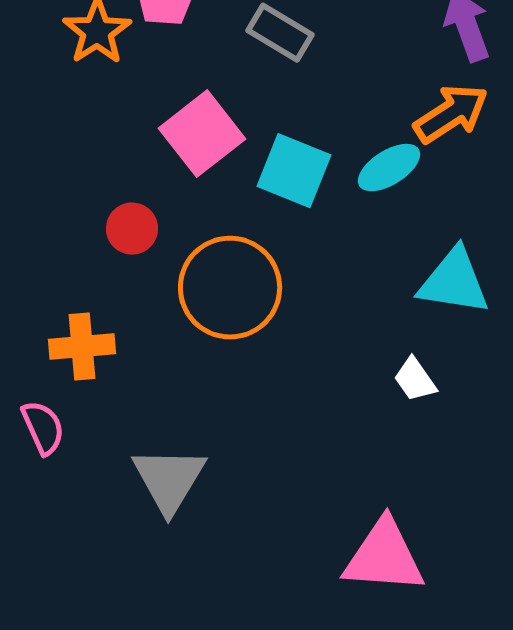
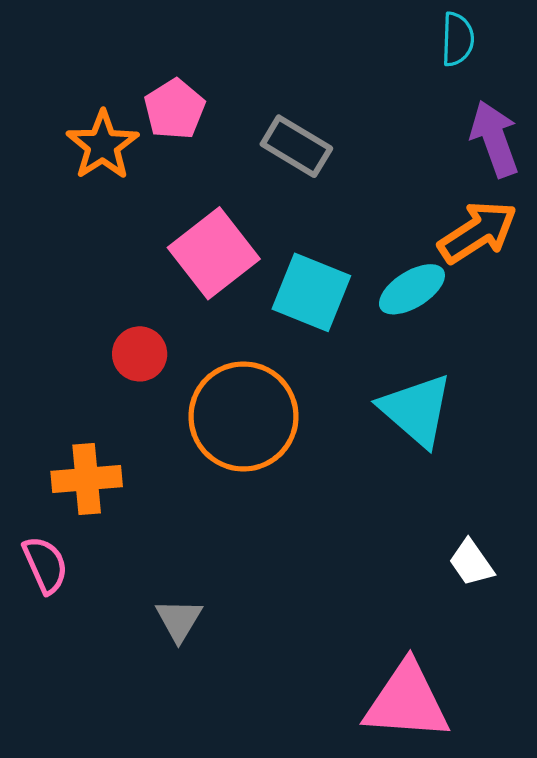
cyan triangle: (454, 282) -> (416, 410), moved, turned 32
white trapezoid: (415, 380) -> (471, 563), moved
gray triangle: (169, 480) -> (179, 620), size x0.6

